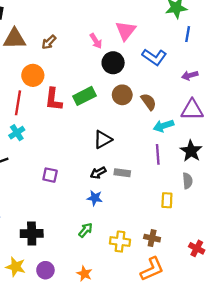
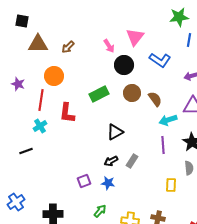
red L-shape: (53, 99) -> (67, 113), moved
gray rectangle: (122, 173) -> (132, 161), turned -64
purple square: (50, 175) -> (84, 181), moved, turned -32

